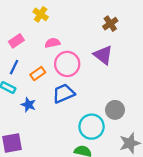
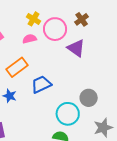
yellow cross: (41, 14) -> (33, 19), moved
pink circle: (67, 64) -> (55, 29), moved
orange rectangle: (38, 74) -> (17, 67), size x1.5

